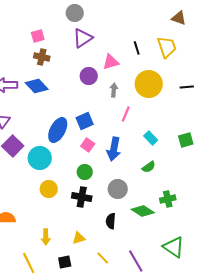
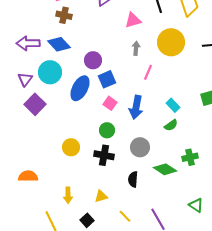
purple circle: (89, 76) -> (93, 60), moved
cyan rectangle: (151, 138) -> (173, 105), moved
cyan circle: (40, 158) -> (50, 72), moved
green triangle: (174, 247) -> (196, 205), size x0.7
black square: (65, 262) -> (87, 220), turned -32

